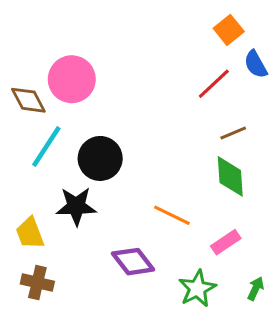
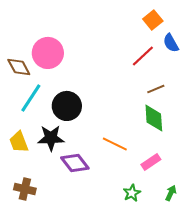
yellow trapezoid: (30, 233) -> (19, 142), moved
purple diamond: (133, 262) -> (75, 163), moved
green star: (197, 289) -> (132, 193), size x0.7

